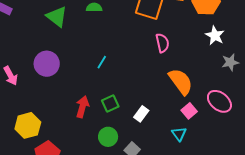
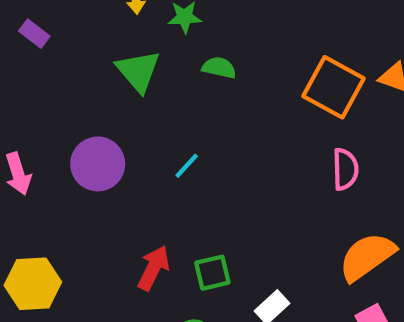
cyan line: (102, 62) -> (187, 166), moved
orange semicircle: (181, 82) -> (367, 257), turned -100

